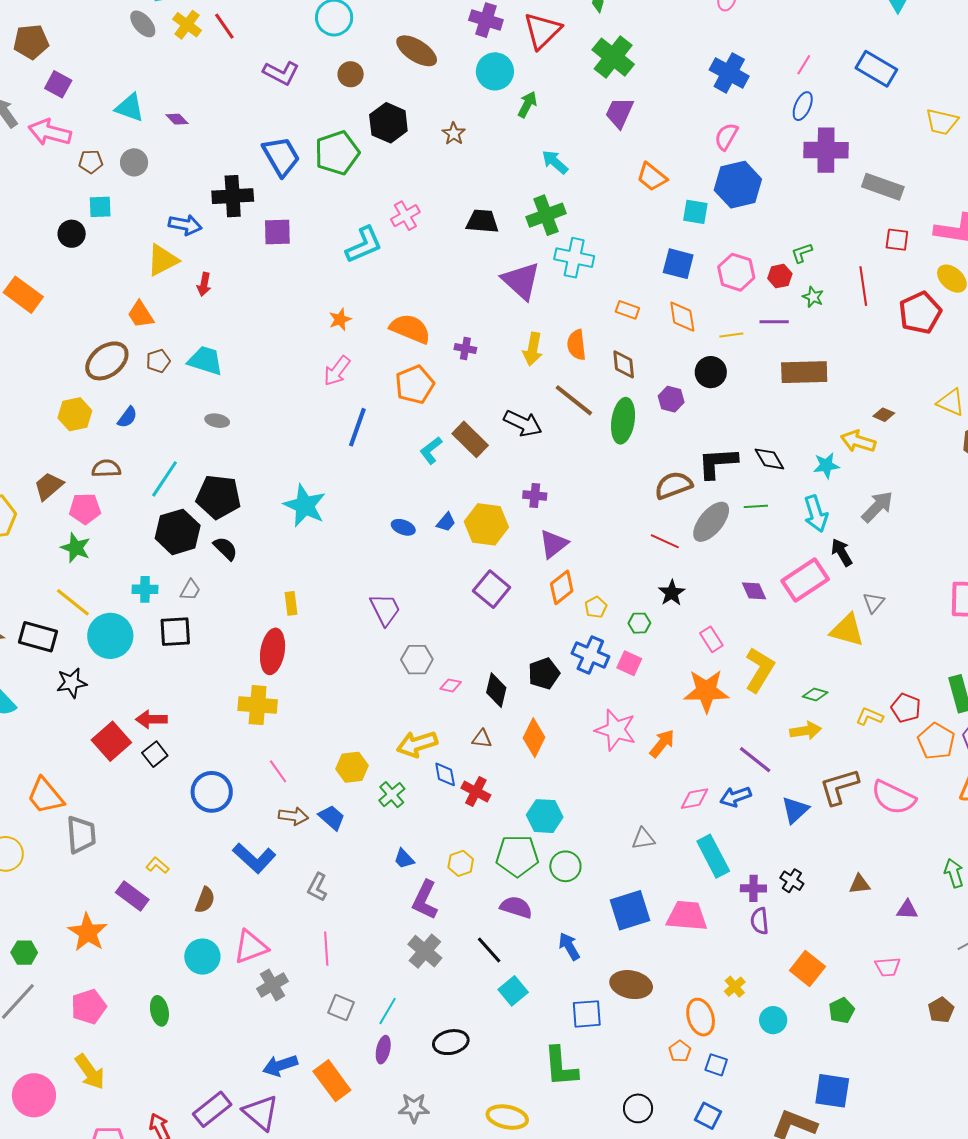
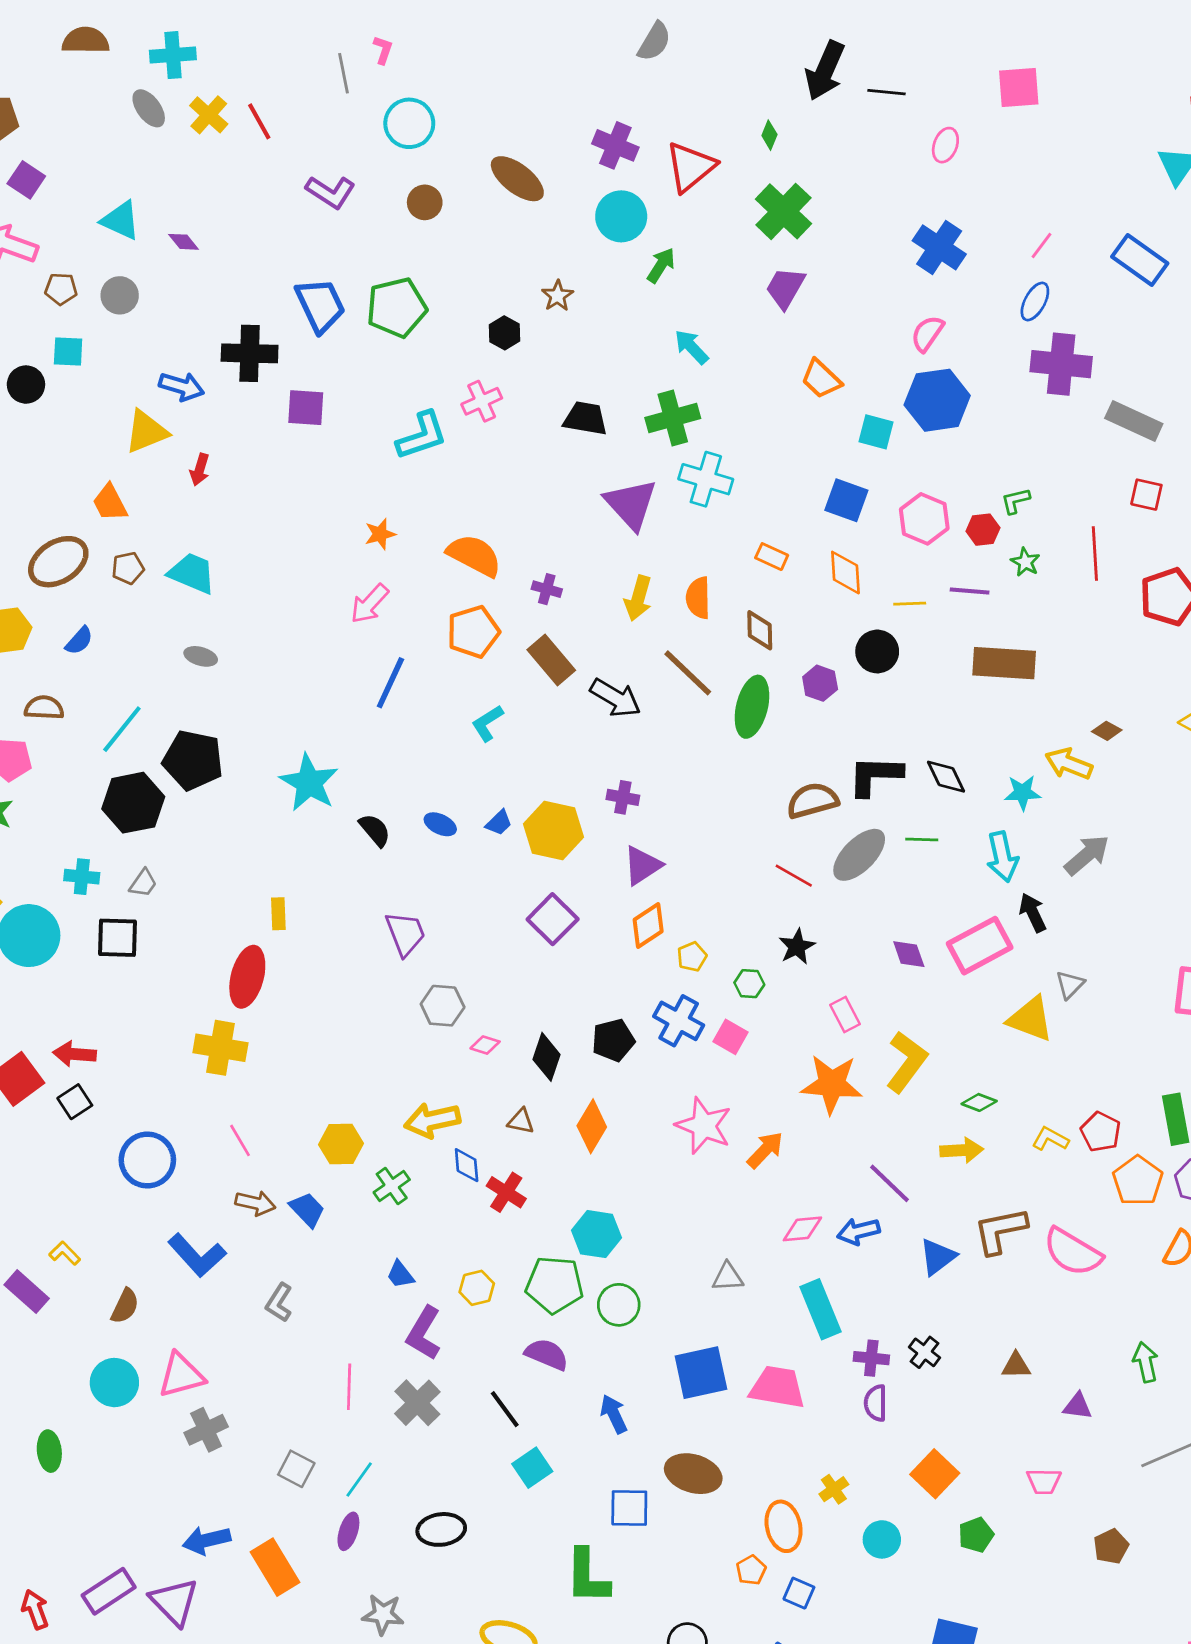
black hexagon: (388, 123) -> (504, 333), moved, size x0.6
brown rectangle: (470, 439) -> (551, 660), moved
black semicircle: (225, 548) -> (375, 830), moved
pink line: (326, 949) -> (349, 1387), moved

